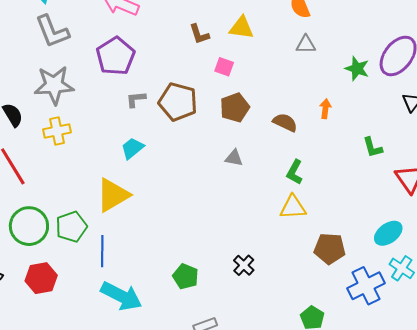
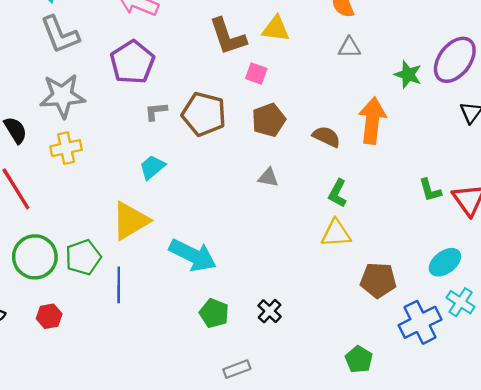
brown L-shape: (199, 34) -> (228, 36), size x1.6
orange arrow: (325, 109) -> (372, 121), size x2.0
green L-shape: (373, 147) -> (430, 190), moved
black cross: (244, 265) -> (270, 311), moved
red hexagon: (41, 278) -> (49, 316), size x0.7
cyan arrow: (121, 296) -> (193, 255), moved

